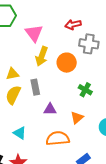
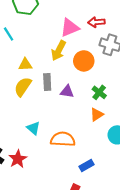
pink triangle: (34, 33) -> (70, 28), moved, turned 36
purple triangle: (50, 109) -> (67, 92), moved
orange triangle: (77, 118) -> (97, 115), moved
cyan triangle: (20, 133) -> (33, 128), moved

